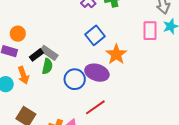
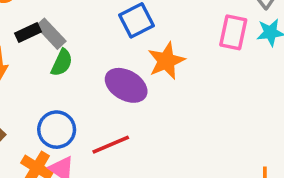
green semicircle: (47, 66) -> (62, 63), moved
blue circle: (75, 79) -> (57, 130), moved

